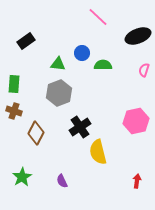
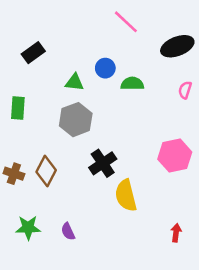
brown cross: (14, 111) -> (14, 174), moved
green star: (22, 177) -> (28, 228), turned 30
purple semicircle: (62, 181) -> (68, 231), moved

